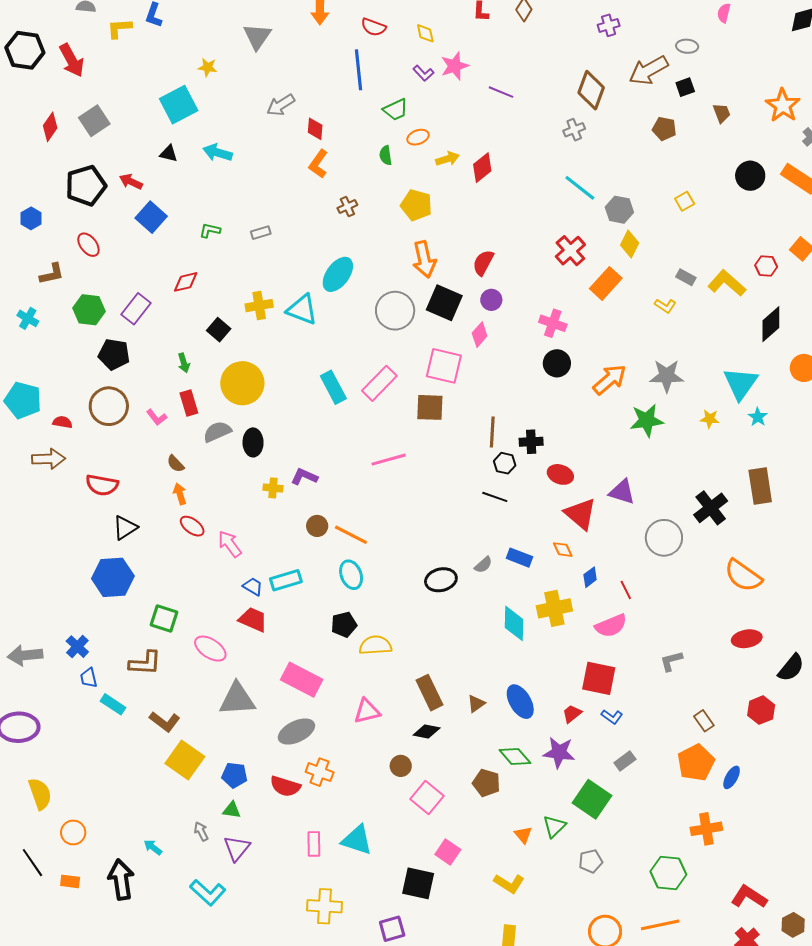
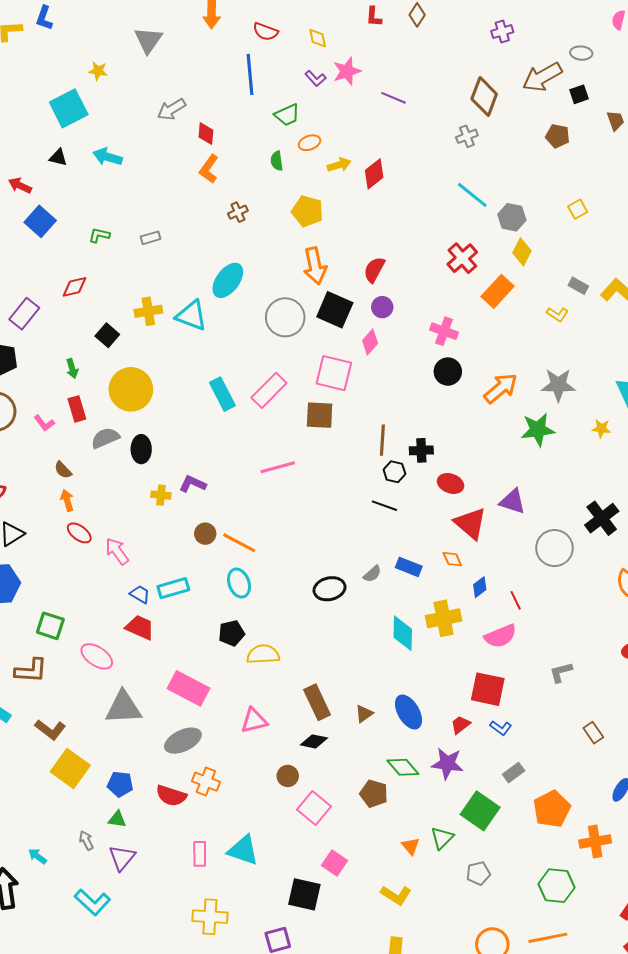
orange pentagon: (696, 763) -> (552, 809), moved

